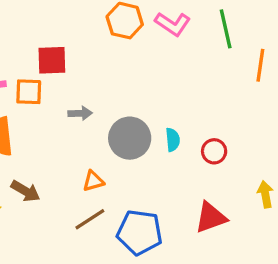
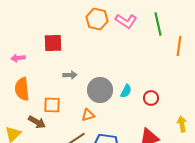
orange square: (29, 92) -> (52, 105), moved
cyan semicircle: (173, 140) -> (126, 91), turned 32
orange triangle: (93, 181) -> (88, 115), moved

